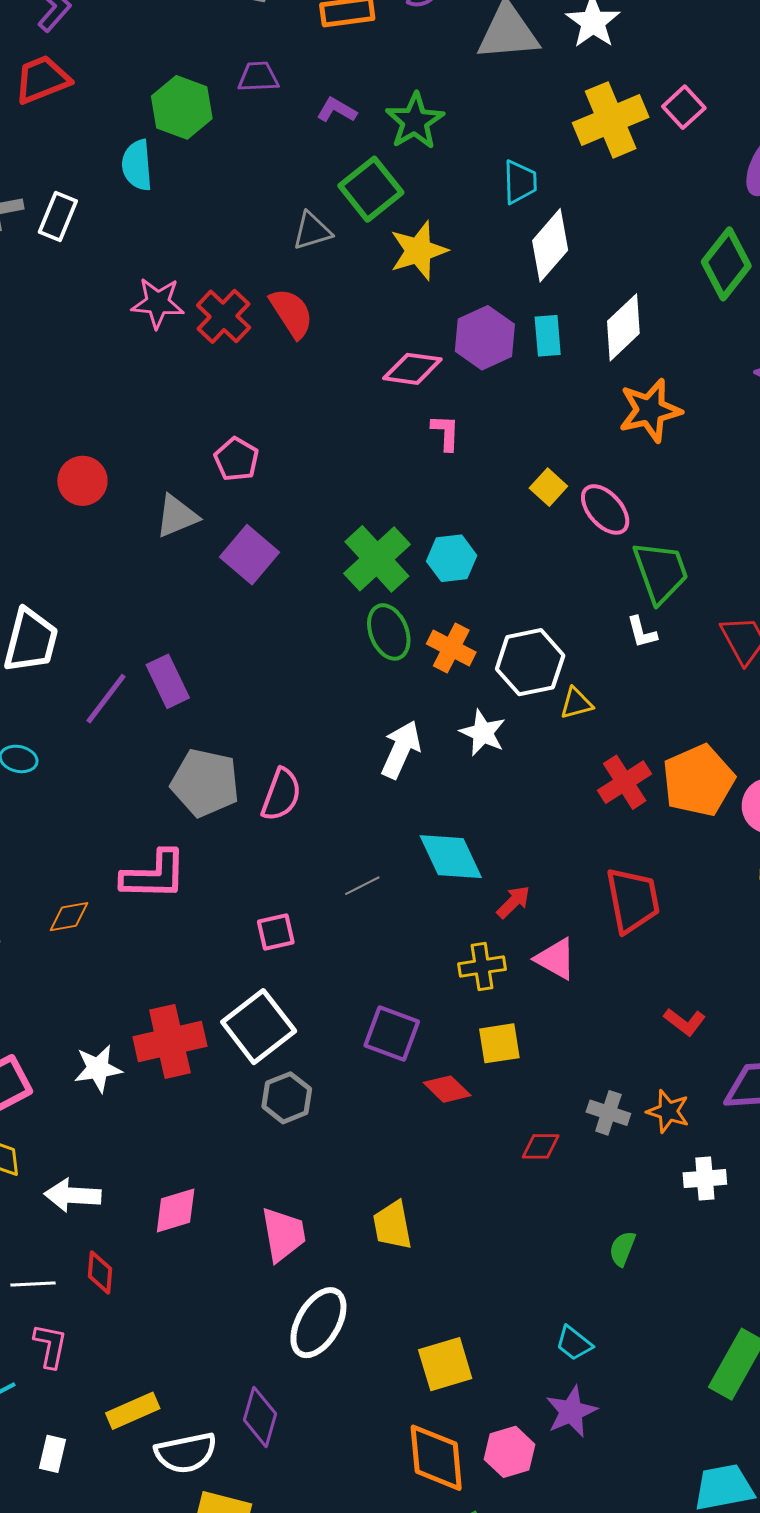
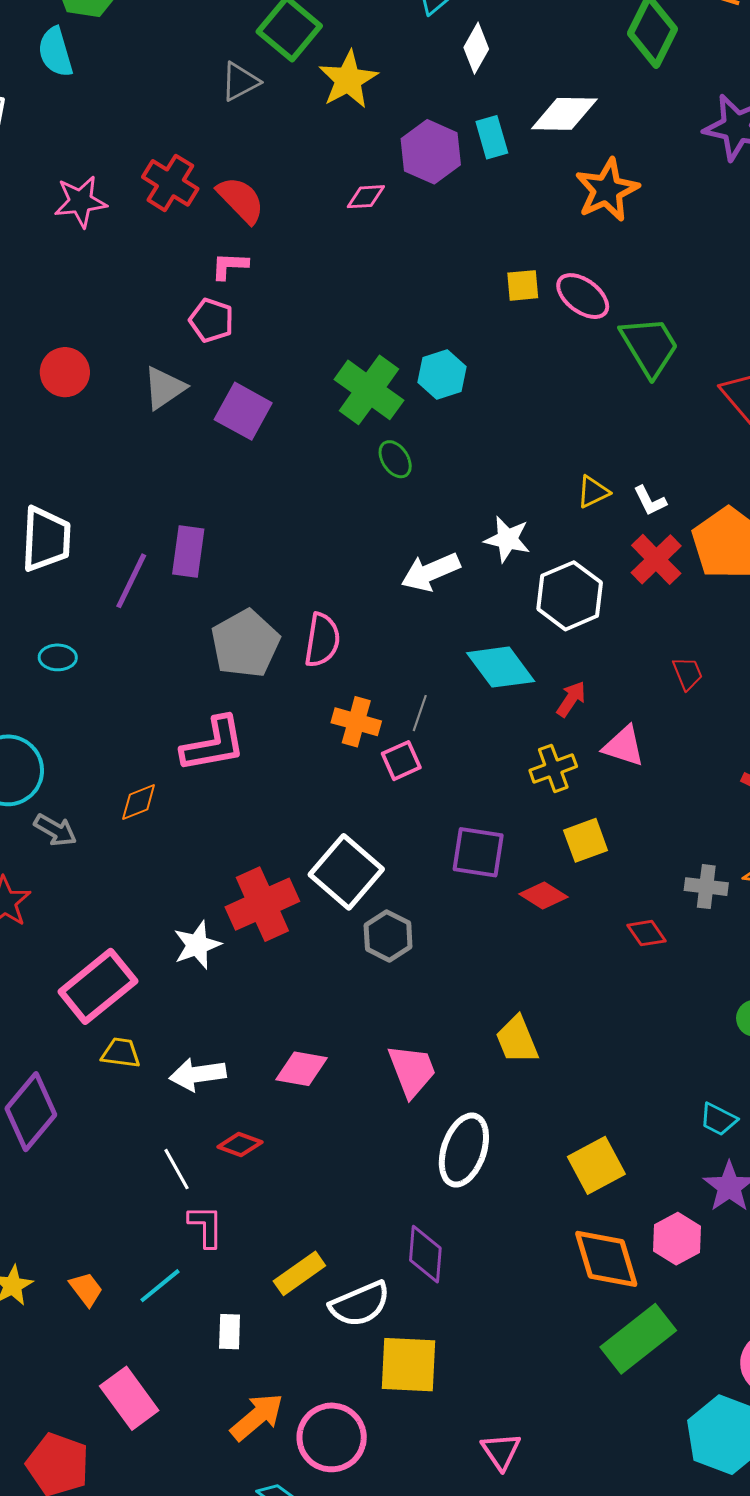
white diamond: (550, 245) -> (476, 48), size x0.7
pink star: (158, 303) -> (80, 202), moved
red semicircle: (292, 313) -> (241, 200), moved
white diamond: (623, 327) -> (564, 114), turned 56
pink diamond: (412, 369) -> (366, 197), size x0.7
pink L-shape: (446, 433) -> (230, 266), moved, turned -78
yellow square: (548, 487) -> (523, 285), turned -36
green ellipse: (389, 632) -> (395, 459), size x0.7
white L-shape: (642, 632) -> (650, 501), moved
orange cross: (451, 648) -> (356, 722), moved
white hexagon: (530, 662) -> (570, 596), moved
purple rectangle: (168, 681) -> (188, 552), turned 45
white arrow: (401, 749) -> (430, 572), turned -126
gray pentagon: (205, 783) -> (245, 644), turned -30
gray line: (362, 886) -> (420, 713), turned -33
red trapezoid: (633, 900) -> (688, 673), size x0.5
pink square: (276, 932) -> (401, 761), moved
red diamond: (541, 1146) -> (647, 933), turned 66
pink diamond: (176, 1211) -> (302, 1069), turned 38
red diamond: (100, 1272) -> (240, 1144), turned -63
white line: (33, 1284) -> (177, 1169), turned 75

